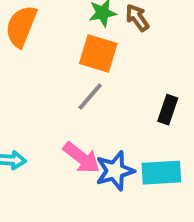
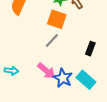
blue star: (115, 171) -> (63, 78), turned -30
cyan rectangle: (161, 173) -> (86, 80), turned 42

